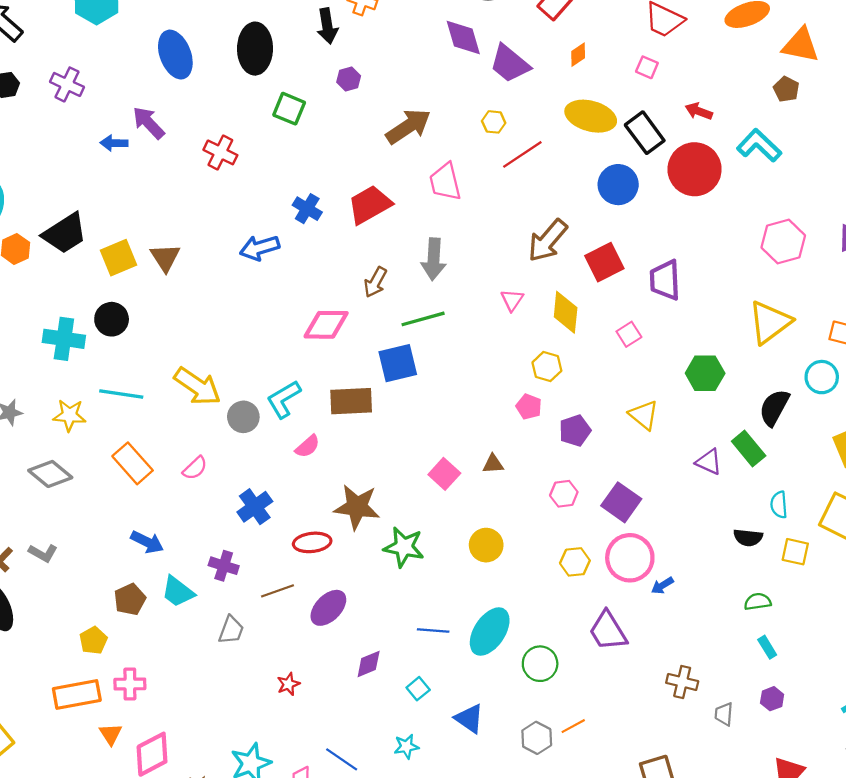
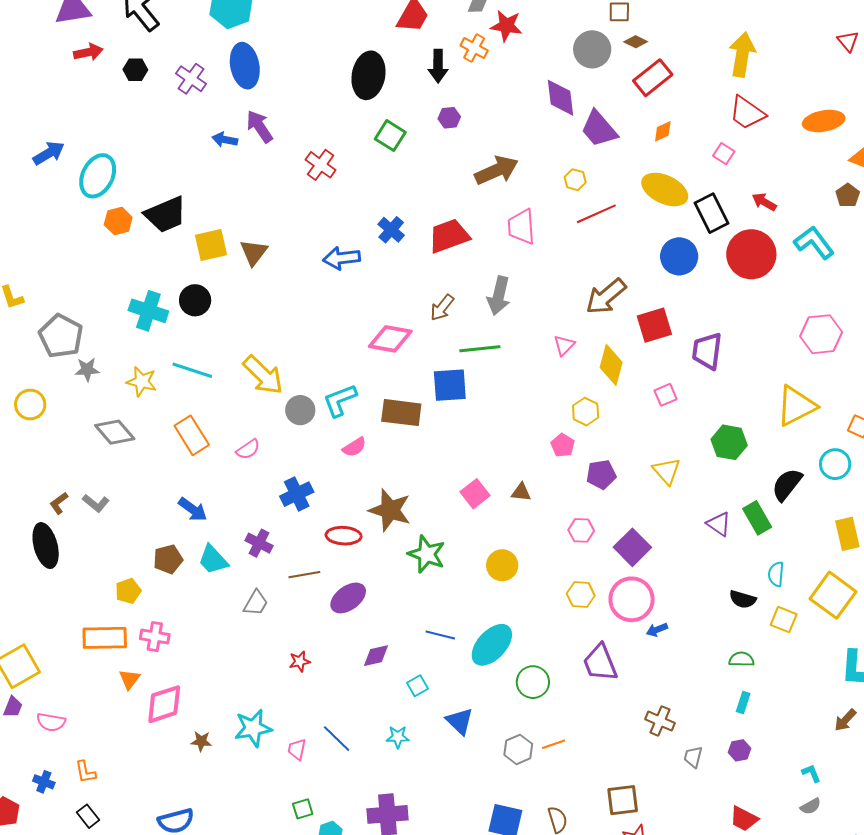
blue ellipse: (175, 55) -> (245, 66), moved
cyan rectangle: (767, 647) -> (743, 702), turned 40

